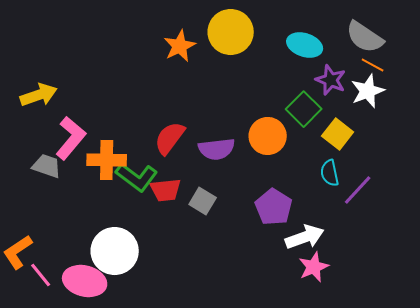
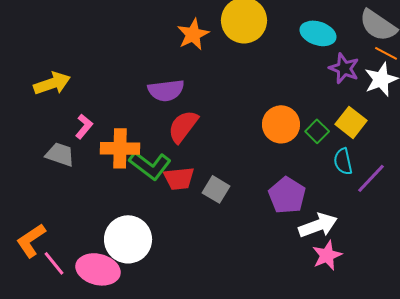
green square: (304, 109) -> (317, 131), moved, size x0.7
pink L-shape: (71, 138) -> (84, 126), size x0.6
purple semicircle: (217, 149) -> (166, 90), moved

